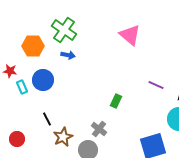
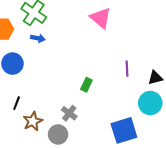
purple line: (156, 85) -> (127, 69), turned 63
black line: (47, 119) -> (17, 103), turned 48

